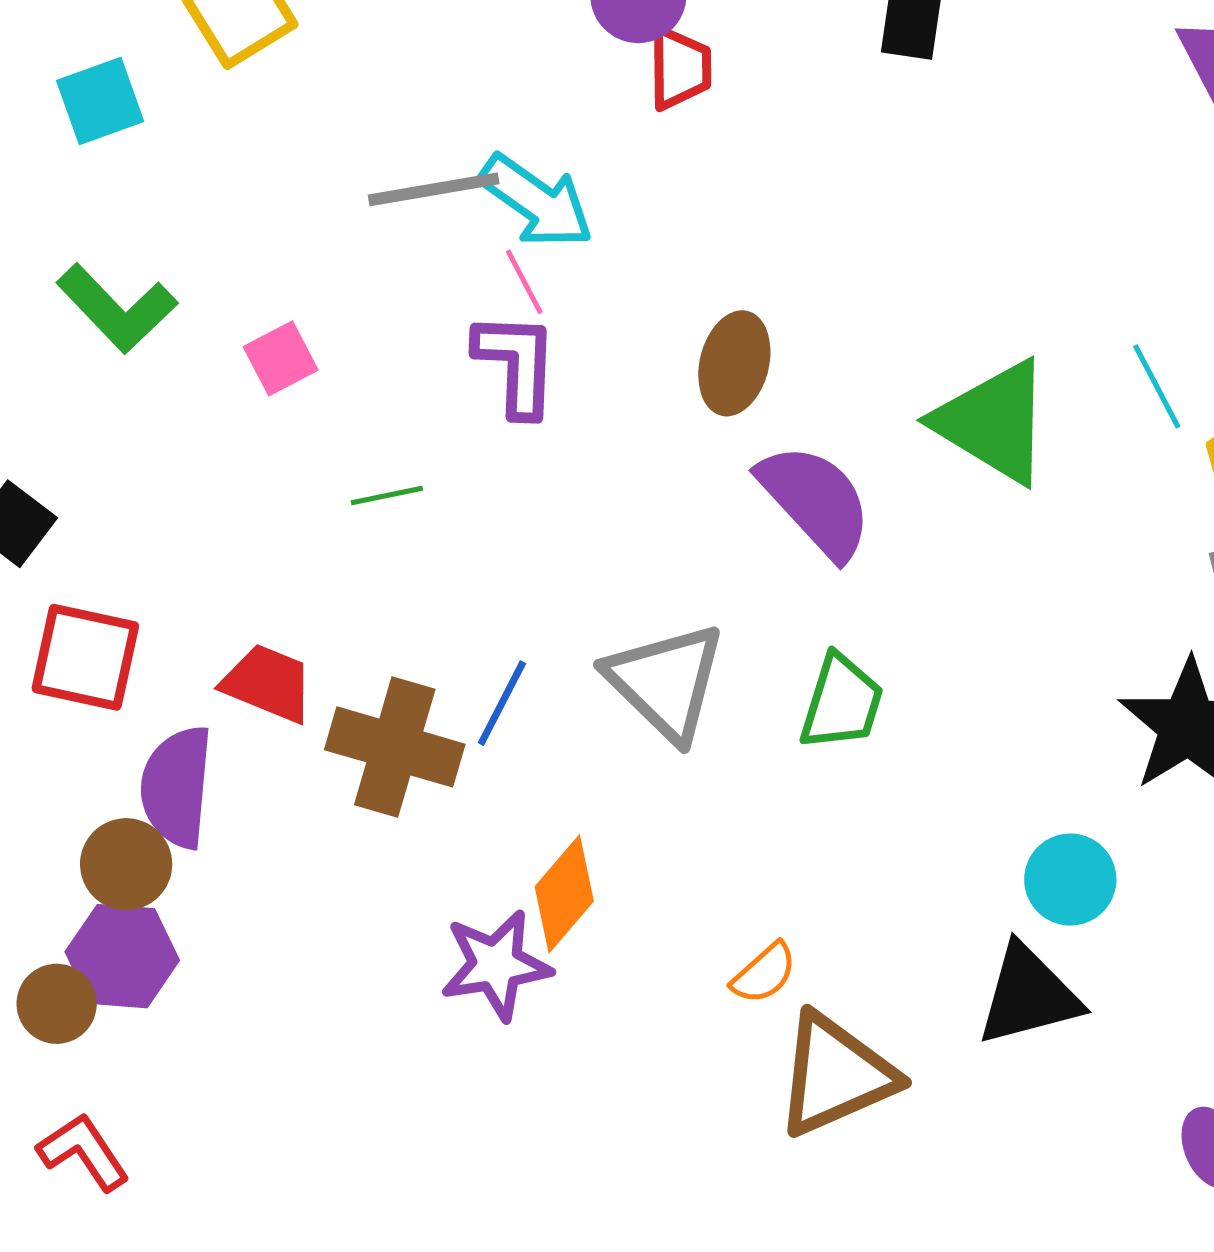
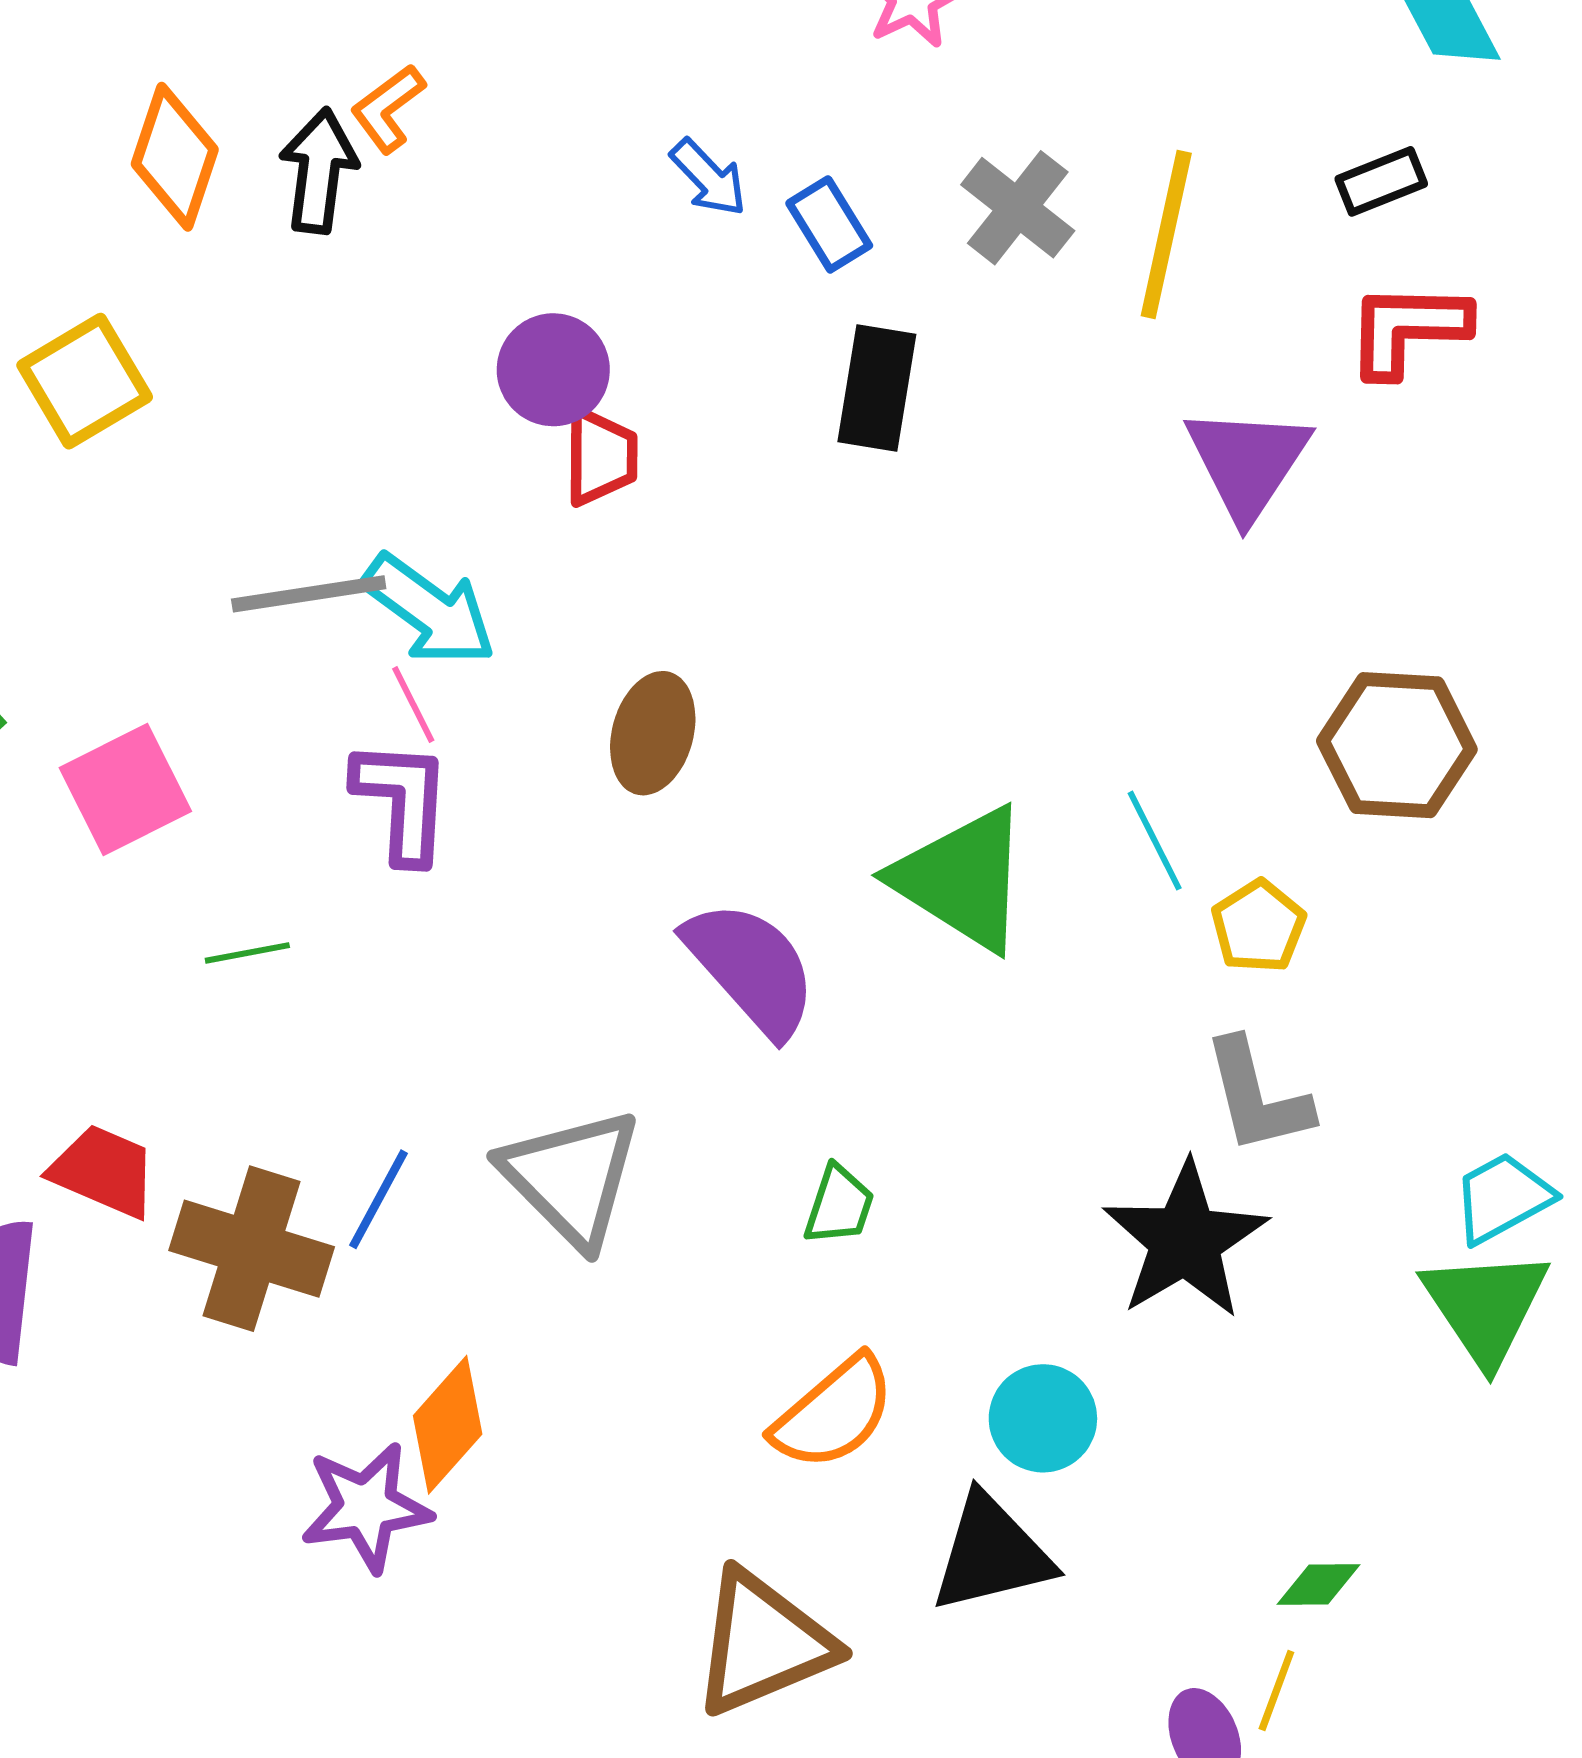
pink square: (281, 358) -> (125, 790), size x1.5
brown ellipse: (734, 363) -> (653, 733), moved
green trapezoid: (842, 702) -> (839, 1205), moved, size x0.7
orange semicircle: (764, 973) -> (834, 1413), moved, size x1.6

